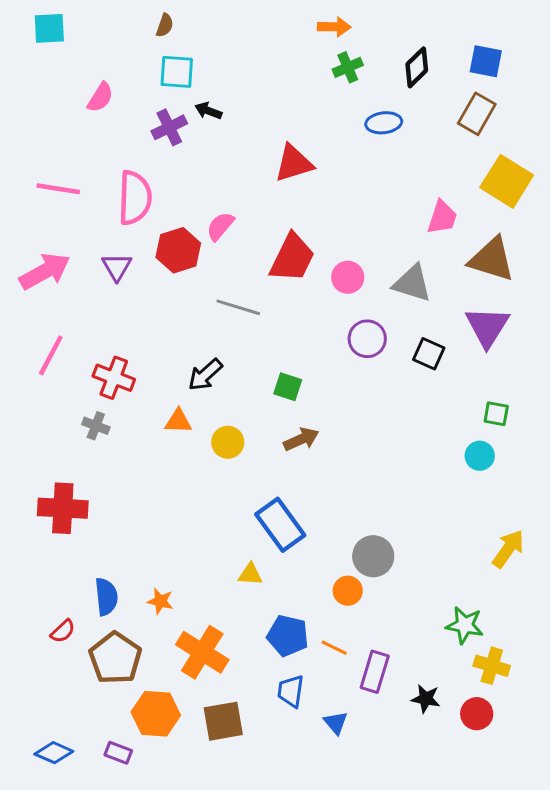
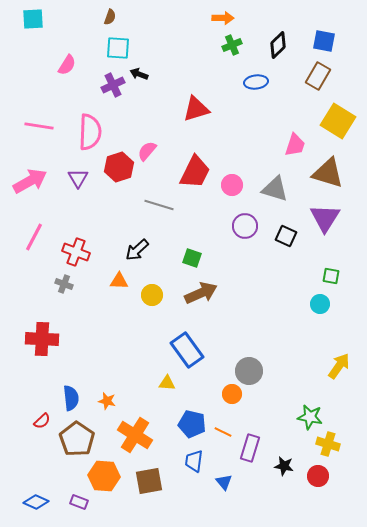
brown arrow: (301, 439) -> (201, 293), size x1.4

